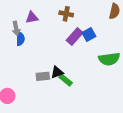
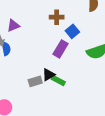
brown cross: (66, 14) -> (57, 17), moved
purple rectangle: (75, 36) -> (60, 49), moved

